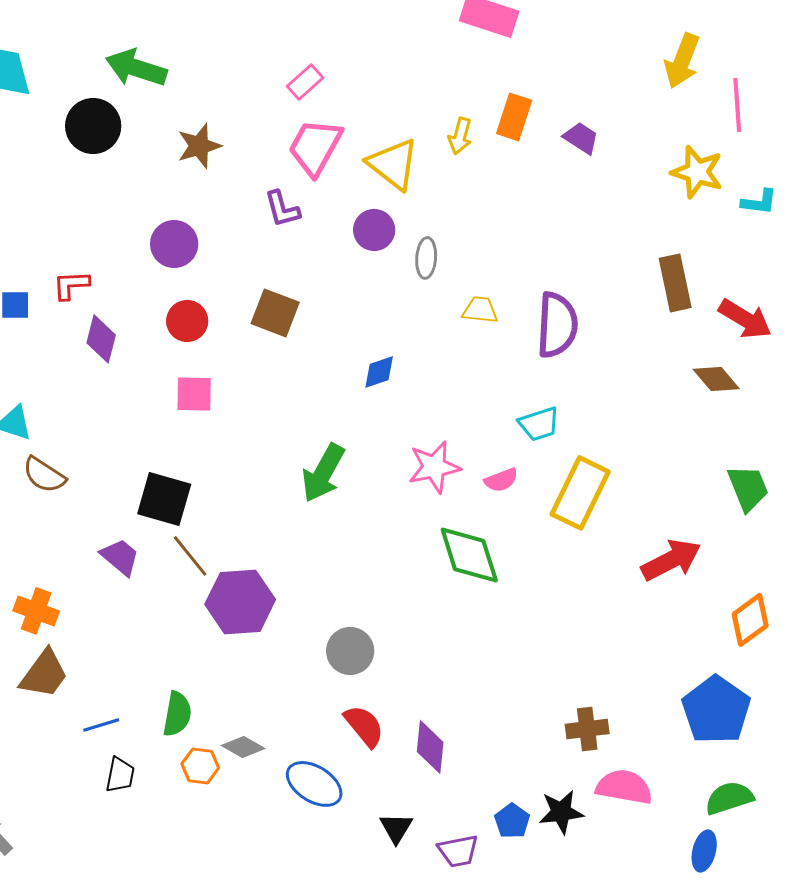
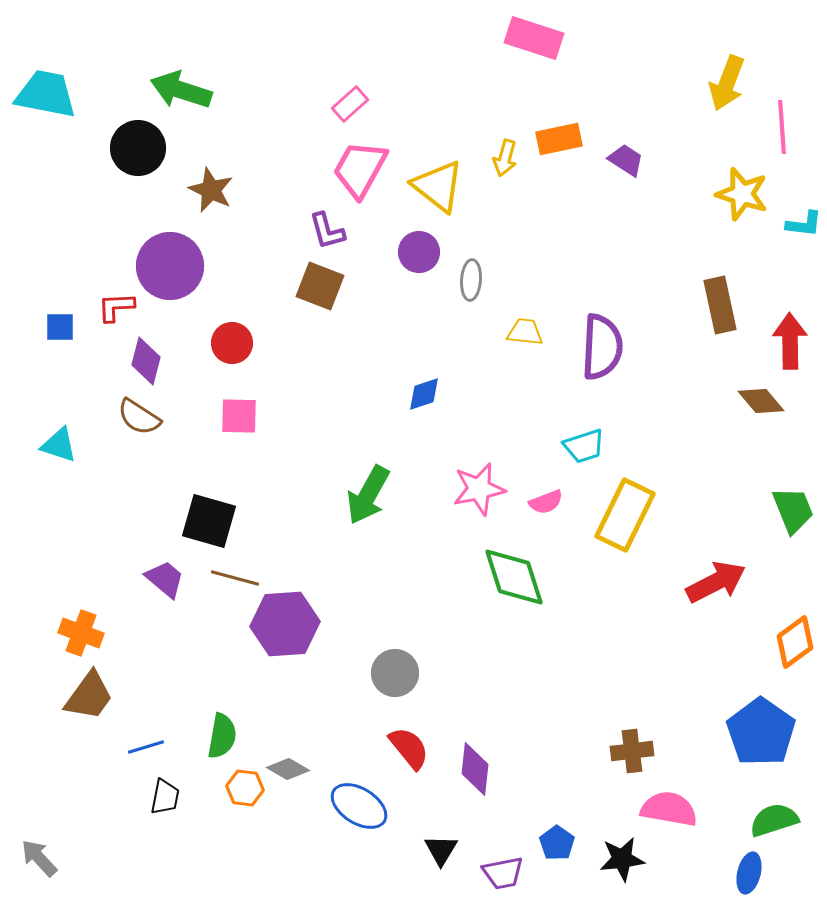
orange rectangle: (514, 117) -> (559, 139), turned 60
brown star: (199, 146) -> (211, 190), moved, turned -30
purple circle: (174, 244) -> (170, 266), moved, size x1.4
brown square: (275, 313) -> (320, 286), moved
red arrow: (745, 319) -> (790, 341), turned -122
brown semicircle: (44, 475) -> (139, 417), moved
brown line: (190, 556) -> (235, 578), turned -36
black star: (561, 812) -> (622, 859), moved

